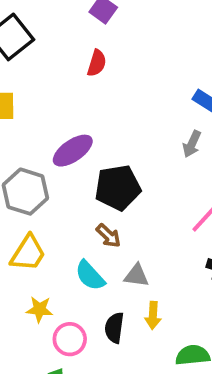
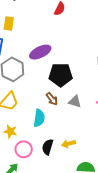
cyan semicircle: (90, 276) -> (39, 118), turned -138
gray triangle: (137, 276) -> (75, 102), moved
yellow arrow: (153, 315) -> (69, 144), turned 64

